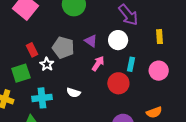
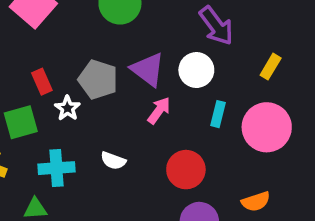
yellow rectangle: (159, 37) -> (271, 67), turned 32
purple triangle: (91, 41) -> (148, 69), size x1.5
pink circle: (159, 71) -> (267, 127), size x1.4
red circle: (118, 83) -> (186, 170), moved

